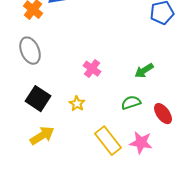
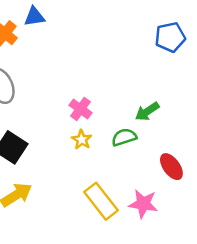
green semicircle: (131, 103) -> (124, 137), moved
yellow star: (77, 104) -> (82, 140), moved

